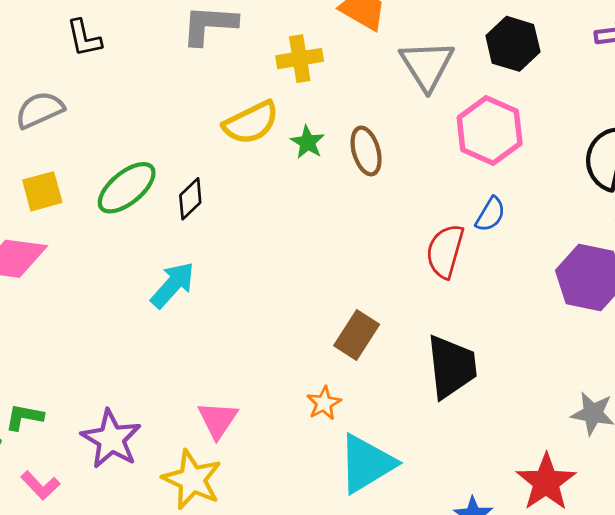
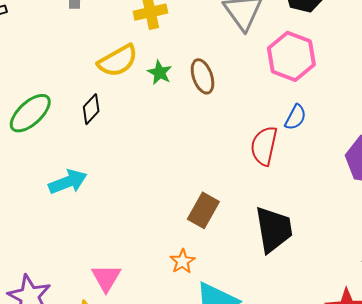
black diamond: (190, 199) -> (91, 109), moved
cyan arrow: (173, 285) -> (68, 182), turned 30

